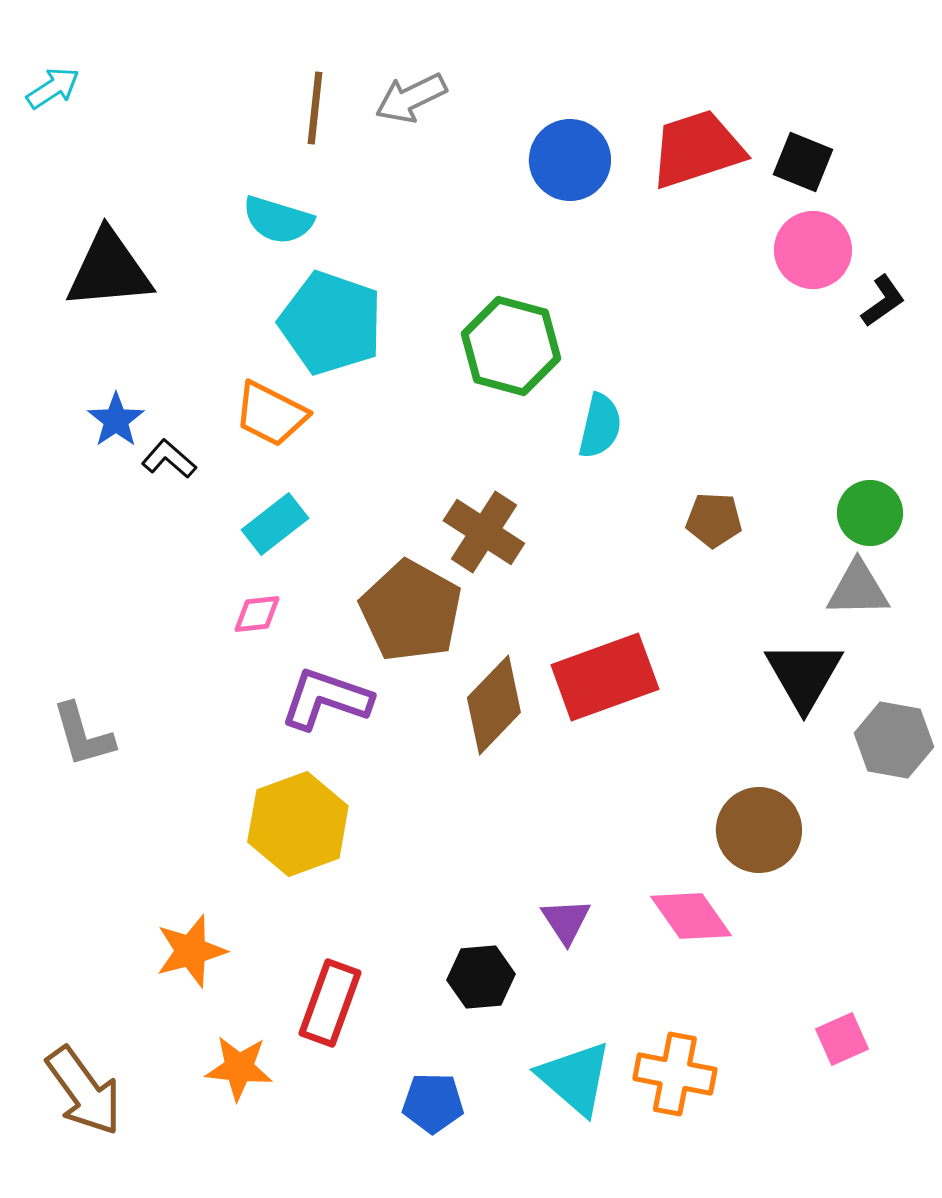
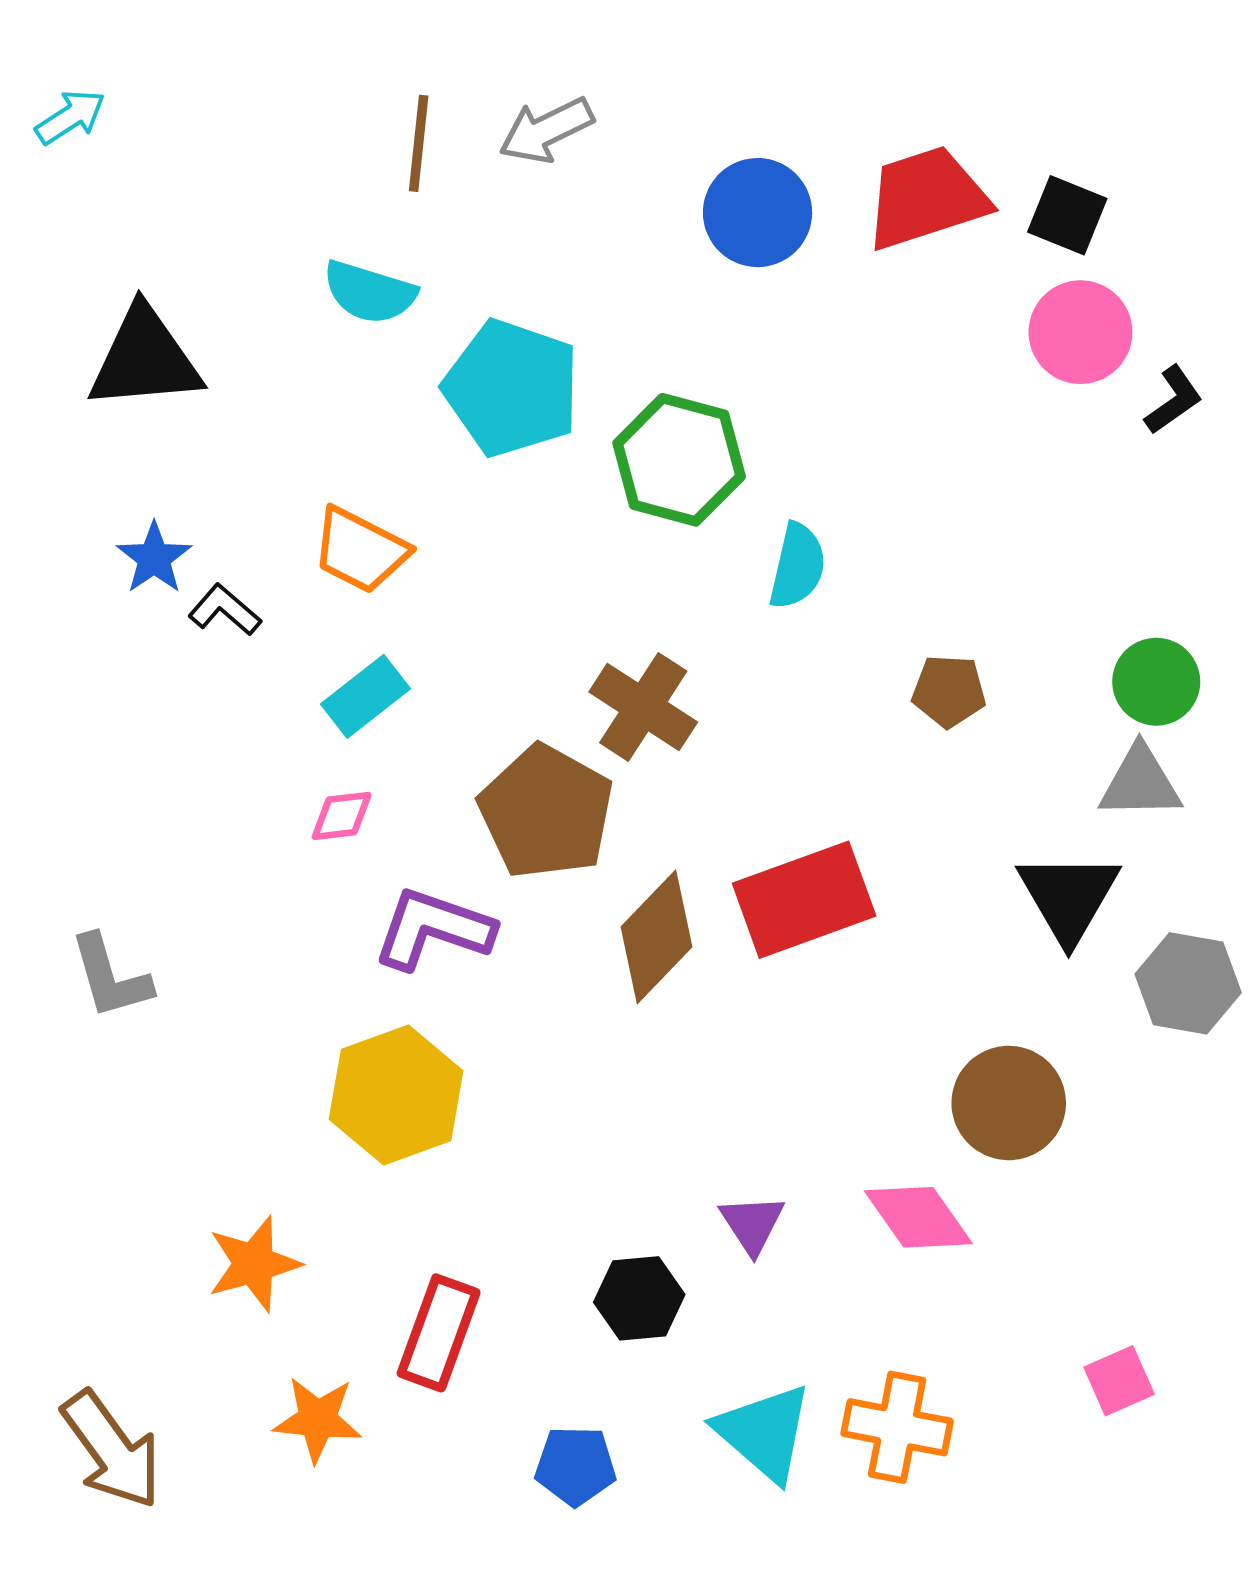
cyan pentagon: (331, 323) -> (512, 388), moved

